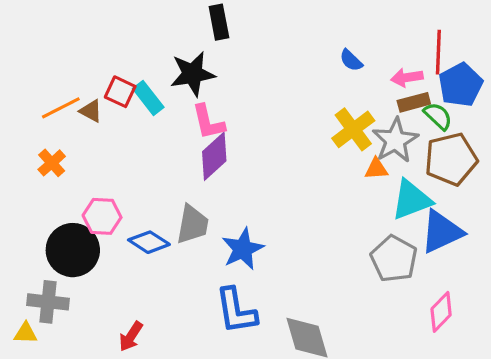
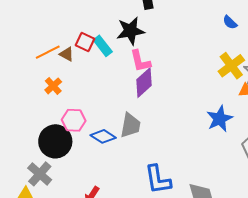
orange cross: (52, 163) -> (53, 86), moved
blue star: (243, 249) -> (220, 119), moved
gray cross: (48, 302) -> (40, 174), turned 35

